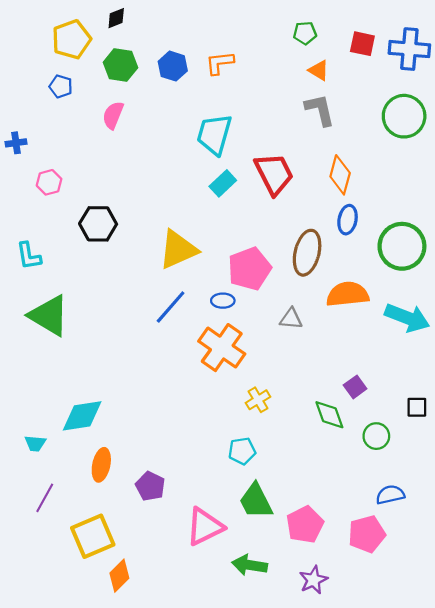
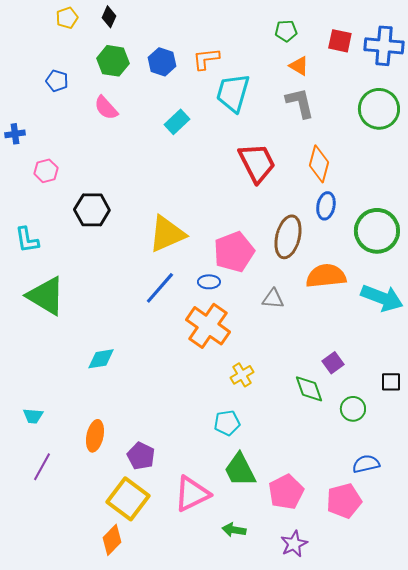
black diamond: (116, 18) -> (109, 17), turned -45
yellow pentagon: (71, 39) -> (67, 18), moved, size x0.6
pink semicircle: (113, 115) -> (106, 108), turned -64
cyan trapezoid: (214, 134) -> (233, 93), moved
cyan rectangle: (223, 183) -> (177, 122), moved
cyan diamond: (82, 416) -> (101, 359), moved, size x0.7
yellow square: (93, 536) -> (128, 499), moved, turned -30
green arrow: (249, 565) -> (234, 530), size x0.7

